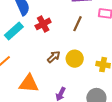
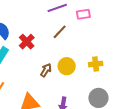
brown line: (77, 24) -> (60, 32), turned 35

